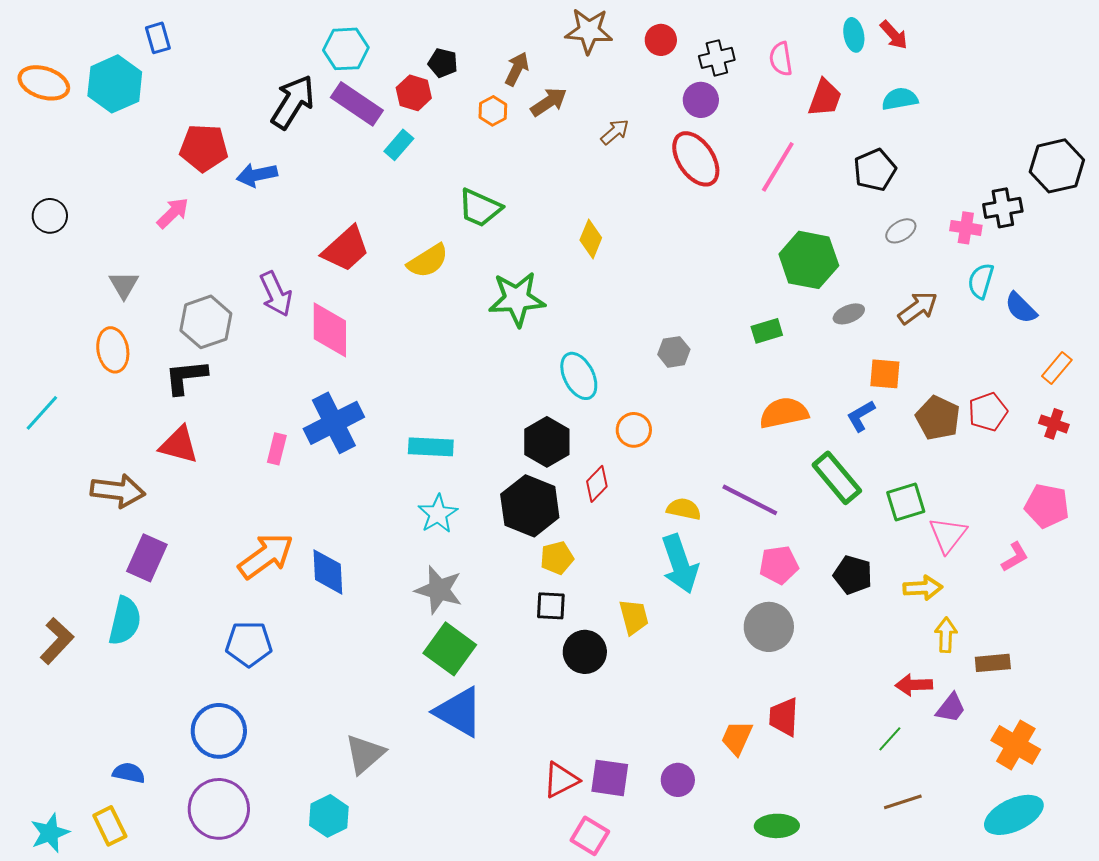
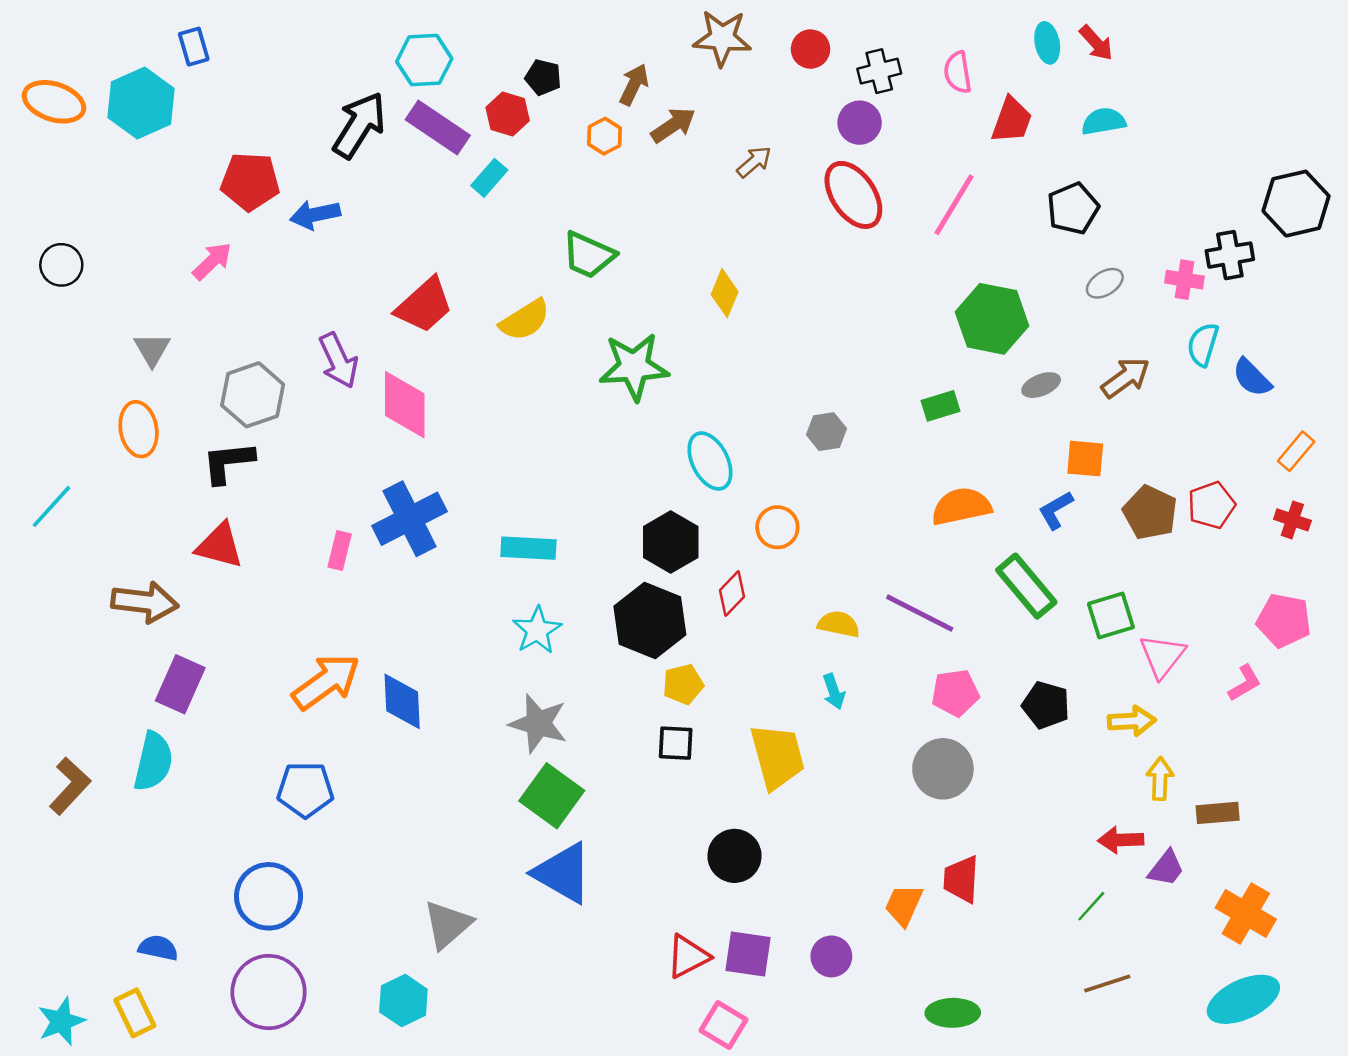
cyan arrow: (680, 564) -> (834, 692), size x0.5
yellow trapezoid: (634, 617) -> (777, 757), size x1.5
black circle: (585, 652) -> (734, 856), moved

